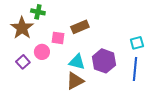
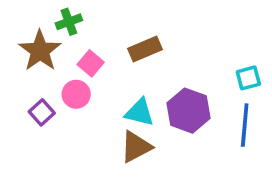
green cross: (38, 12) -> (69, 22), turned -32
pink square: (58, 38) -> (91, 63), moved, turned 32

